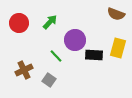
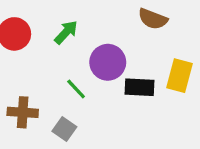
brown semicircle: (116, 14) -> (153, 19), moved
brown cross: (24, 70) -> (23, 112), turned 30

